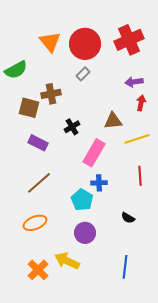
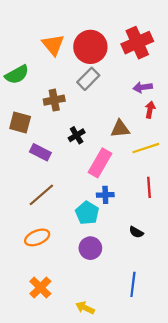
gray rectangle: (83, 74) -> (88, 79), size x1.5
brown square: (29, 108) -> (20, 122), moved
yellow arrow: (67, 261) -> (85, 308), moved, size x0.7

